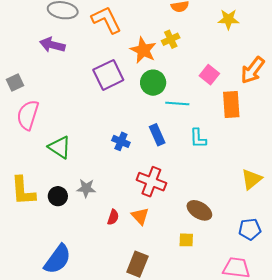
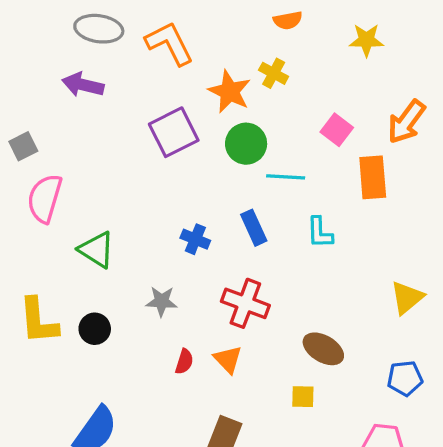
yellow cross: (171, 39) -> (274, 73), turned -36
gray star: (86, 188) -> (162, 301), moved

